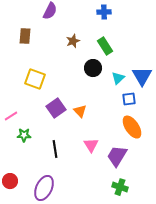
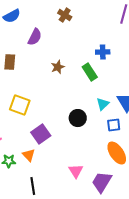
blue cross: (104, 12) -> (103, 52), moved
black circle: (93, 68) -> (78, 118), moved
orange triangle: (80, 111) -> (29, 155), moved
black line: (55, 149) -> (33, 186), moved

